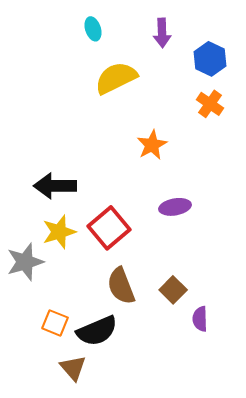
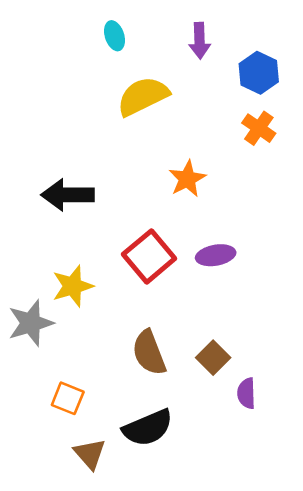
black arrow: (55, 186) -> (68, 195), moved
red square: (109, 228) -> (149, 256), moved
black semicircle: (97, 331) -> (148, 428), moved

